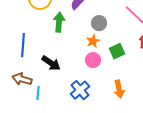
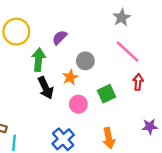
orange star: (93, 41) -> (70, 77), moved
black arrow: (51, 63) -> (46, 88), moved, turned 30

